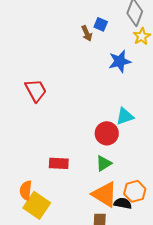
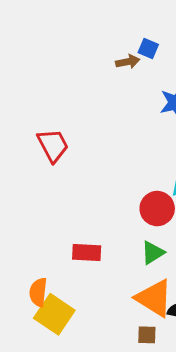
brown arrow: (87, 33) -> (128, 62), turned -77

